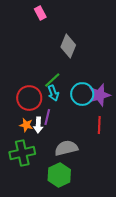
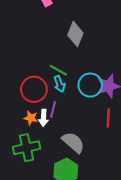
green line: (52, 80) -> (58, 70), turned 72
gray semicircle: (66, 148) -> (73, 142), turned 55

